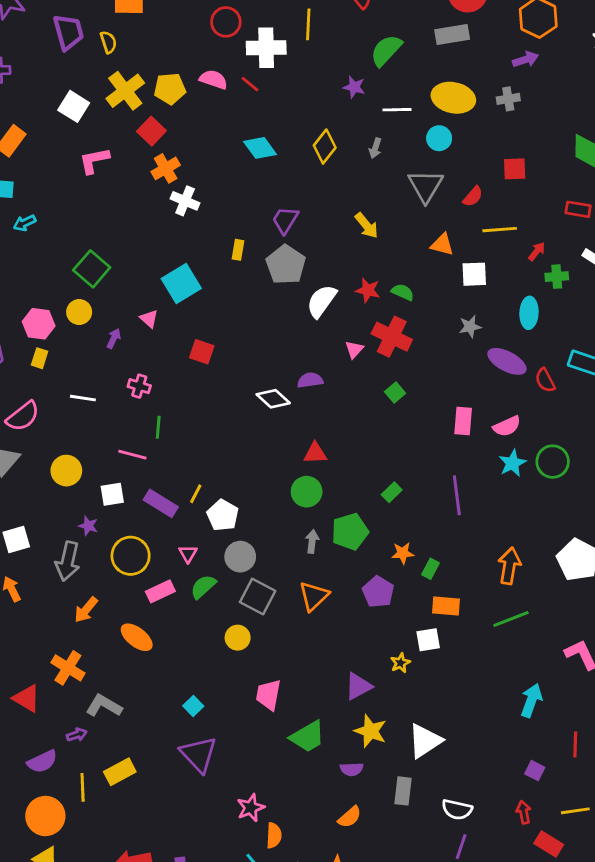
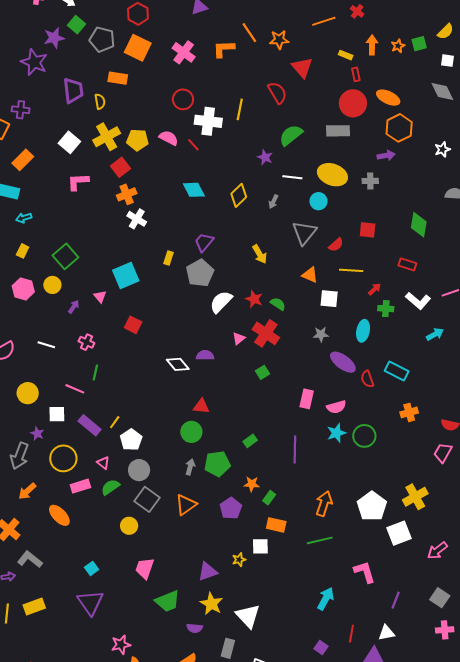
yellow rectangle: (40, 358) -> (23, 251), moved
pink triangle: (188, 554) -> (103, 463), turned -32
white triangle: (425, 741) -> (248, 616), turned -48

